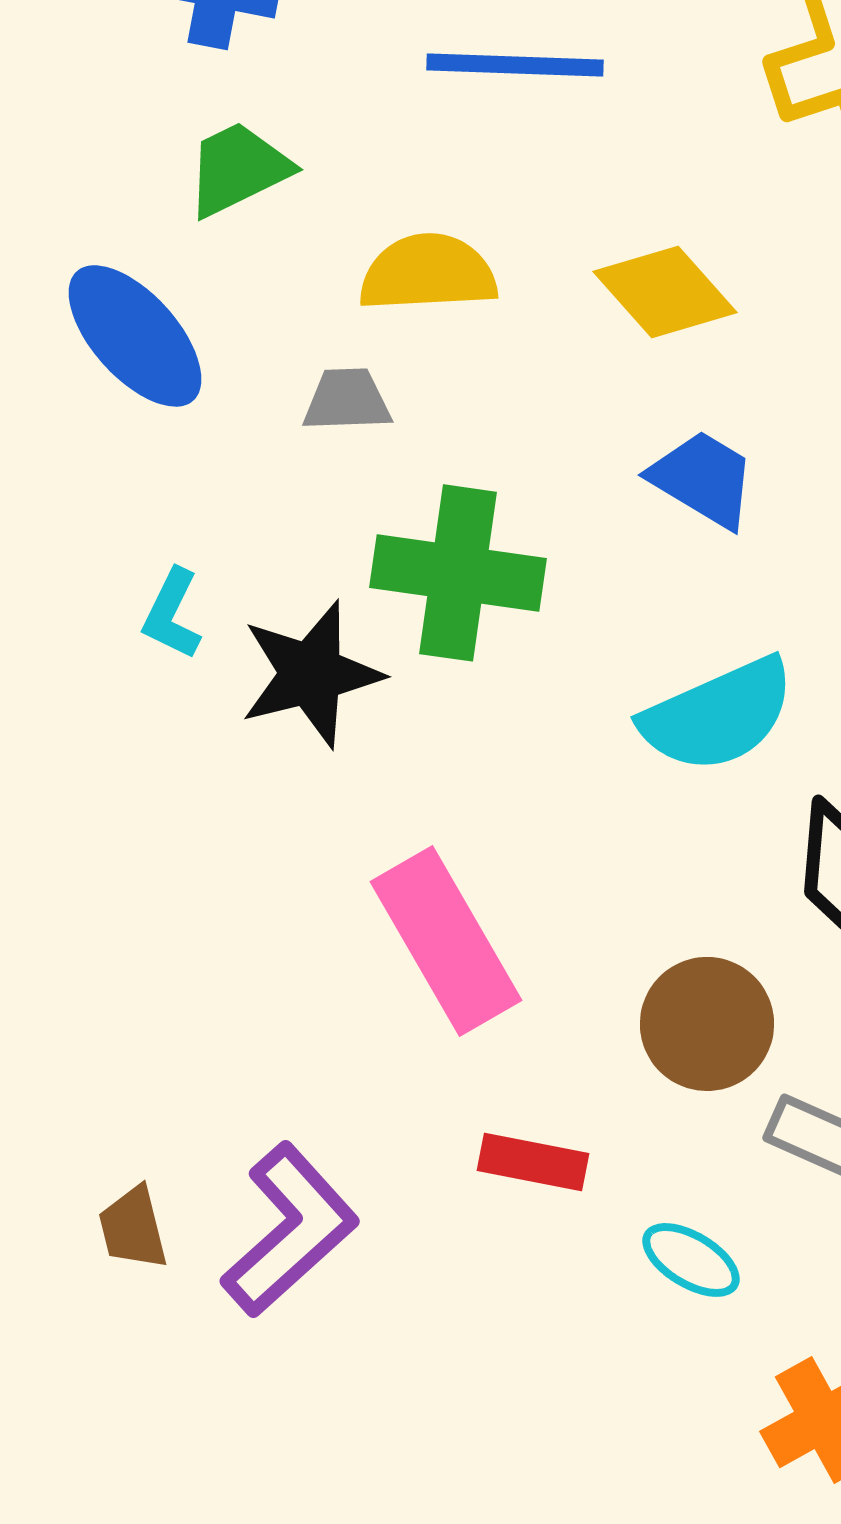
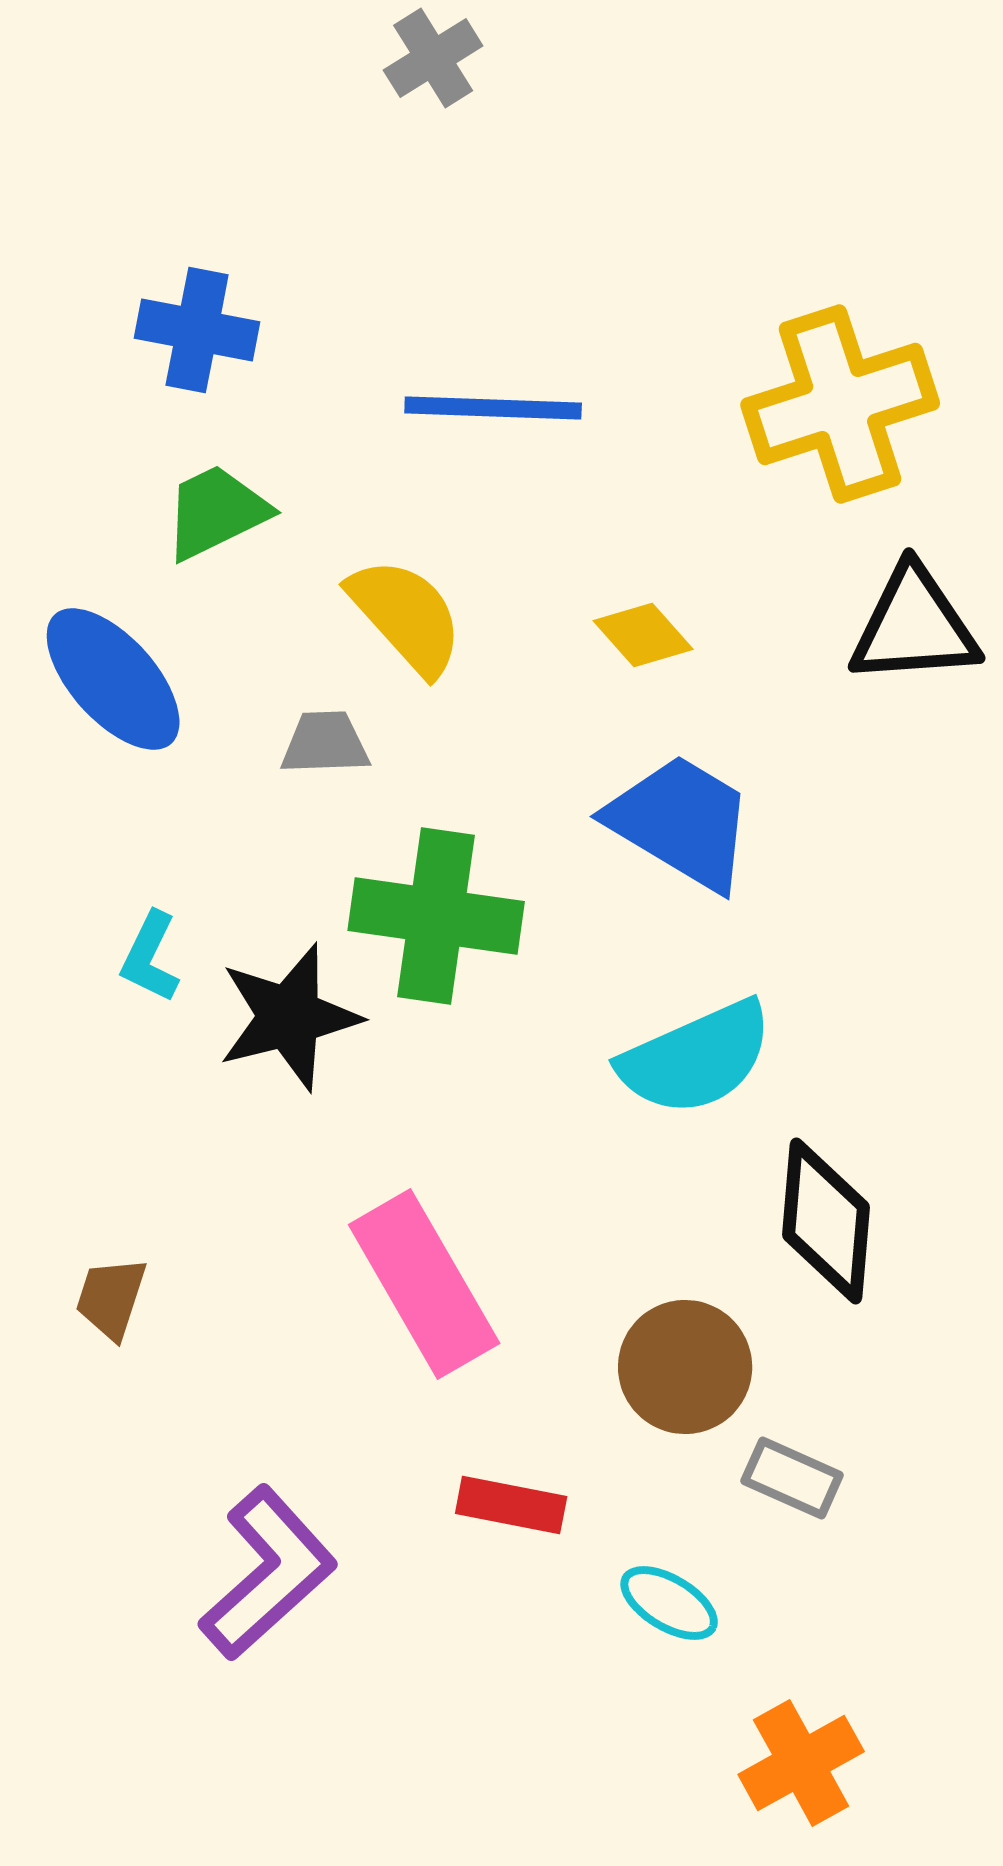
yellow semicircle: (428, 273) -> (406, 616), turned 51
yellow diamond: (665, 292) -> (643, 635), size x0.7
blue trapezoid: (703, 479) -> (681, 822), size x1.4
brown trapezoid: (133, 1228) -> (111, 1298), moved, turned 32

